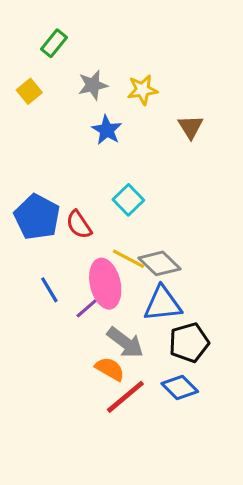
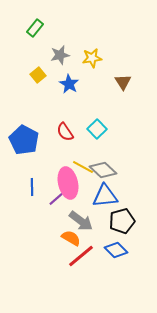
yellow square: (29, 91) -> (38, 75), moved
cyan square: (128, 200) -> (97, 129), moved
red semicircle: (79, 225) -> (65, 132), moved
blue line: (49, 290) -> (32, 187), turned 30

